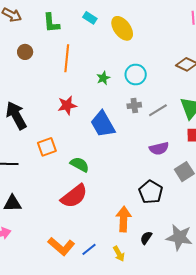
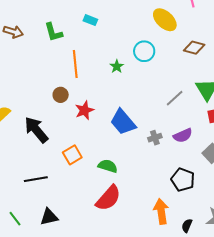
yellow ellipse: (122, 28) -> (165, 20), moved
brown circle: (25, 52) -> (61, 95), moved
cyan circle: (136, 75) -> (144, 51), moved
green star: (103, 78) -> (117, 66), moved
gray cross: (134, 105) -> (155, 138), moved

